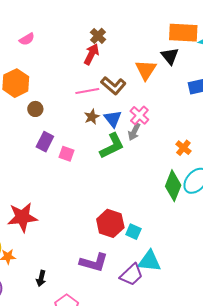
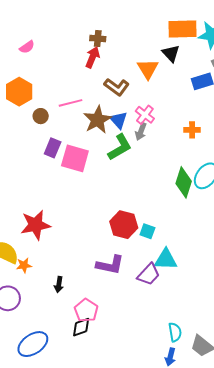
brown cross: (98, 36) -> (98, 39), turned -35
pink line: (87, 91) -> (71, 103), moved
brown star: (92, 117) -> (97, 120), size x1.8
orange cross: (183, 148) -> (192, 130), moved, turned -35
pink square: (67, 154) -> (75, 158), size x1.8

